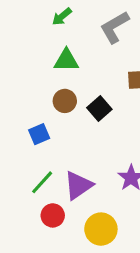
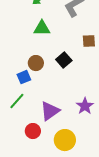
brown circle: (65, 101) -> (36, 63), moved
green line: (42, 182) -> (17, 101), moved

